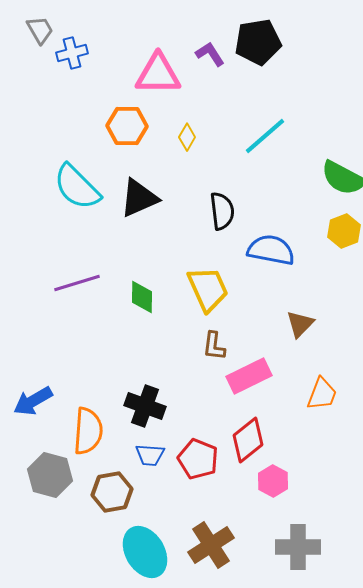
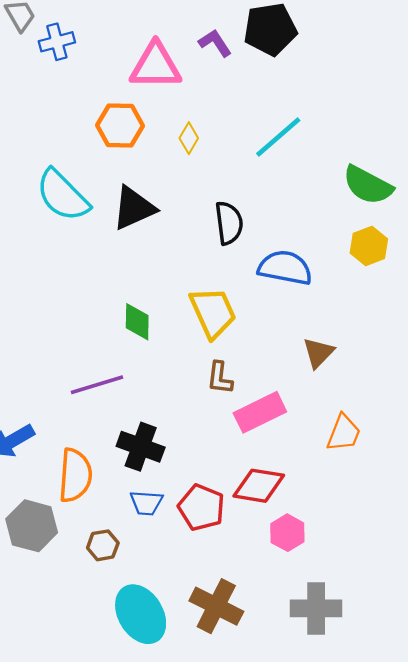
purple line: (77, 283) -> (97, 385), moved
red diamond: (248, 440) -> (259, 486), turned 48
brown hexagon: (112, 492) -> (103, 545), size x0.7
brown cross: (211, 545) -> (216, 606), turned -30

